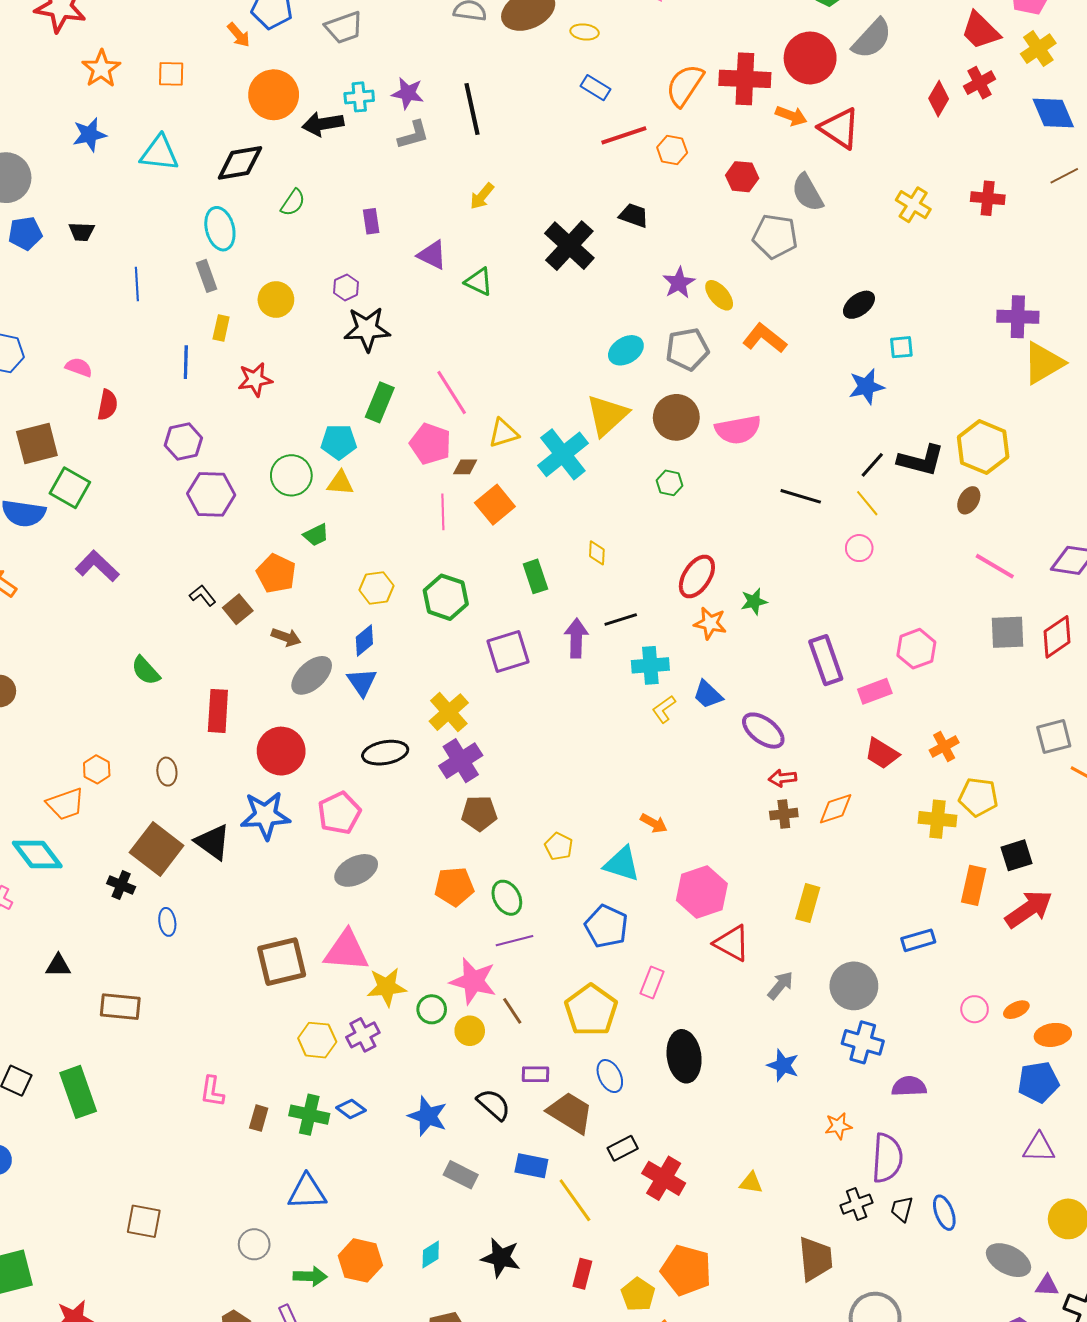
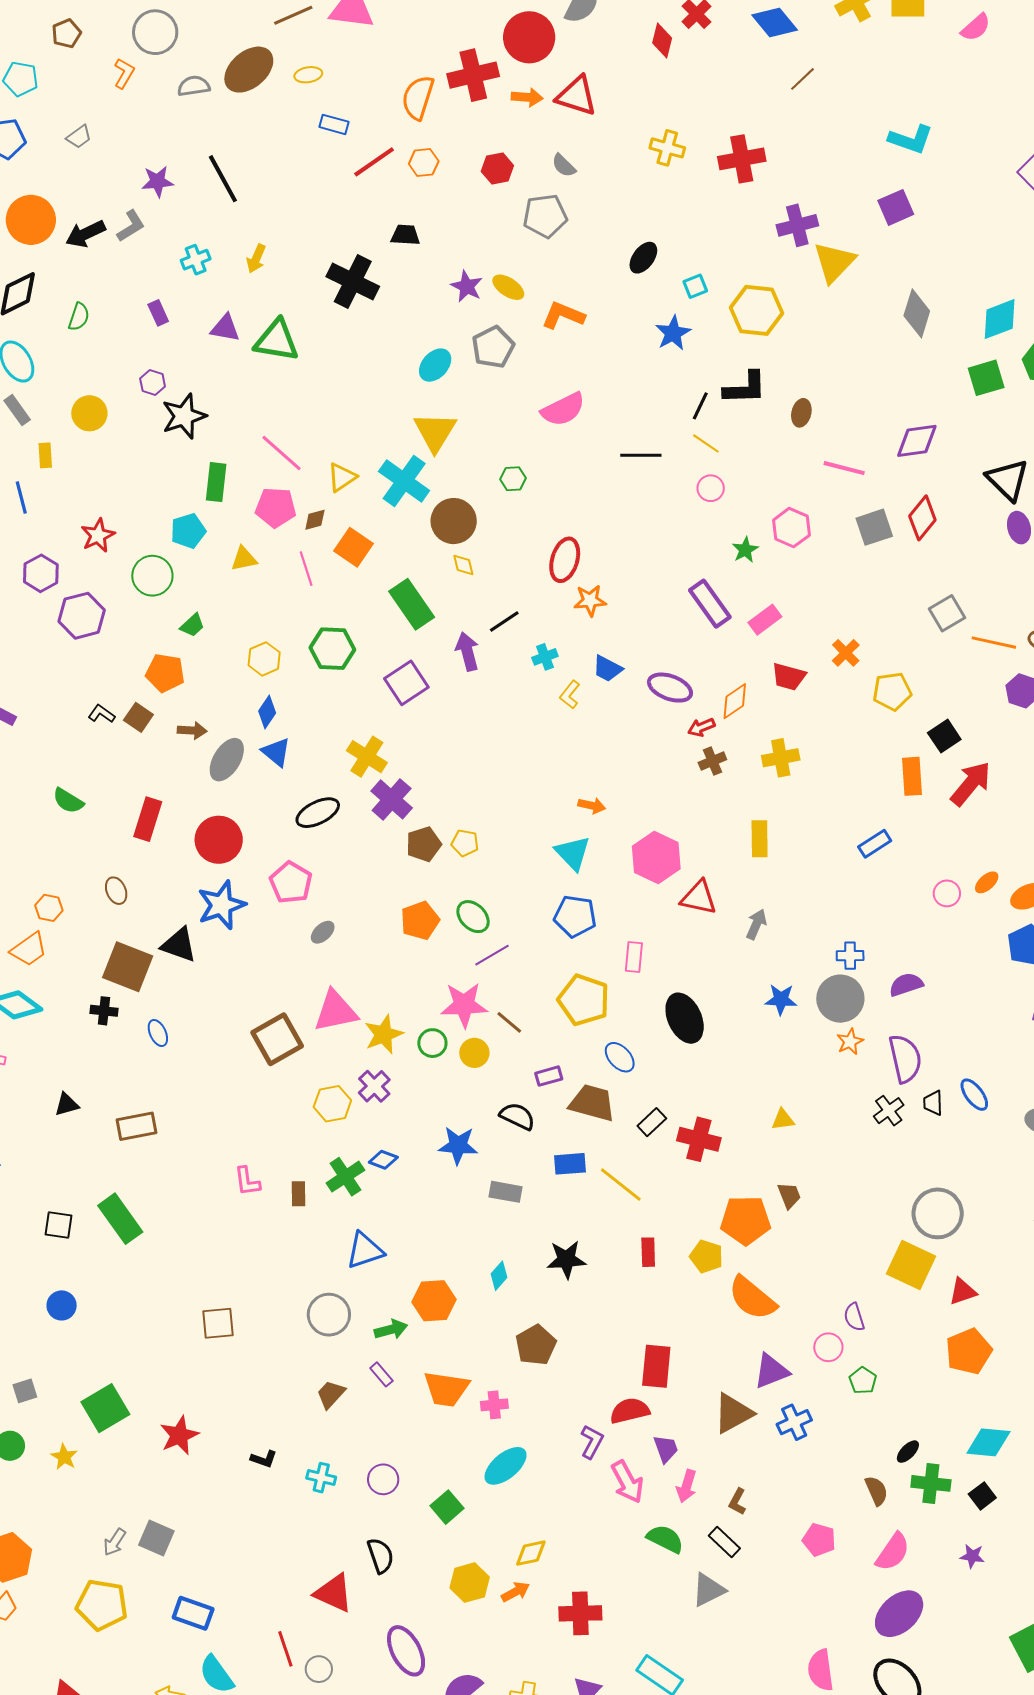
gray trapezoid: (344, 27) -> (79, 137), size x0.7
cyan cross: (359, 97) -> (196, 260), moved
gray L-shape: (413, 135) -> (131, 226), moved
gray semicircle: (807, 193) -> (564, 166), size x0.7
red cross: (988, 198) -> (742, 159), moved, size x1.4
green triangle: (479, 282) -> (277, 340), size x1.6
red star: (255, 380) -> (98, 535), moved
brown circle: (676, 417) -> (454, 521), moved
yellow hexagon: (983, 447) -> (757, 310), moved
yellow triangle: (340, 483) -> (244, 559), moved
green rectangle: (535, 576) -> (412, 604), size x1.5
green star: (754, 601) -> (745, 550), moved
pink hexagon: (916, 649) -> (791, 528), moved
cyan cross: (650, 665) -> (545, 657), size x0.7
red rectangle: (218, 711) -> (148, 819), turned 30
orange diamond: (836, 809) -> (735, 701), moved
yellow cross: (938, 819) -> (781, 758), moved
yellow pentagon: (559, 846) -> (465, 843), moved
cyan triangle: (622, 864) -> (573, 853), turned 45
gray ellipse: (356, 870) -> (323, 932), size x0.6
gray circle: (854, 986) -> (840, 999), moved
blue cross: (863, 1042) -> (850, 956), size x0.7
green cross: (309, 1115) -> (345, 1177), turned -30
gray circle: (254, 1244) -> (329, 1315), size x1.4
brown trapezoid: (815, 1259) -> (789, 1195), moved, size x0.6

